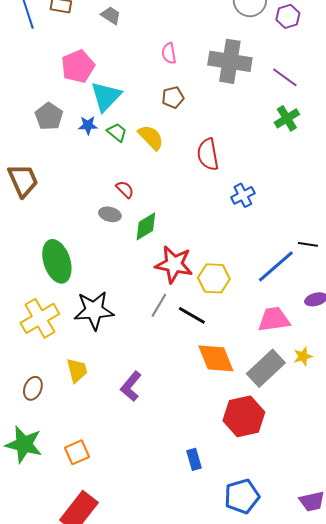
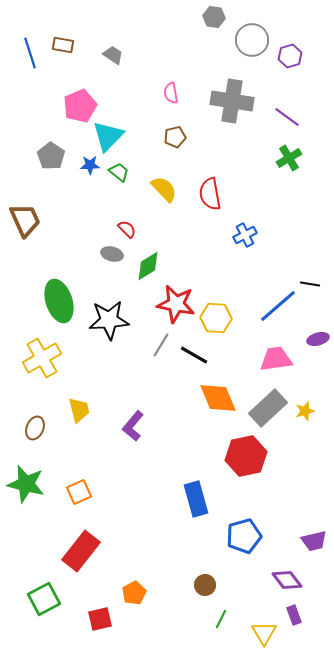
yellow semicircle: (151, 137) -> (164, 189), moved
black star: (94, 310) -> (109, 320), moved
yellow star: (303, 356) -> (305, 411), moved
blue rectangle: (194, 459) -> (196, 499), size x1.6

